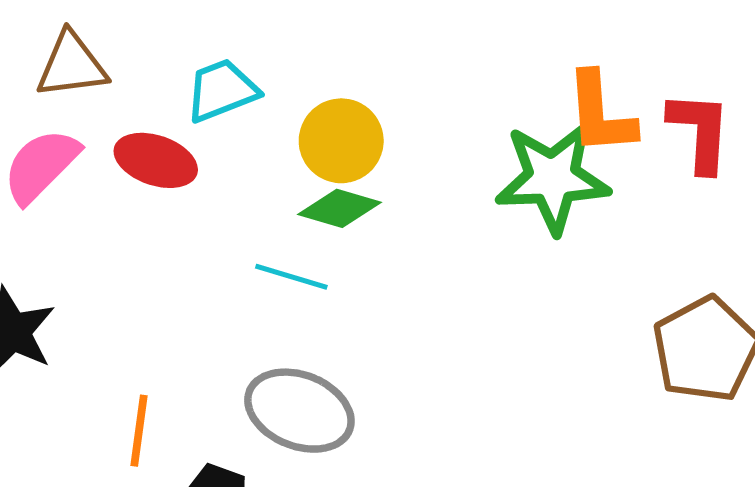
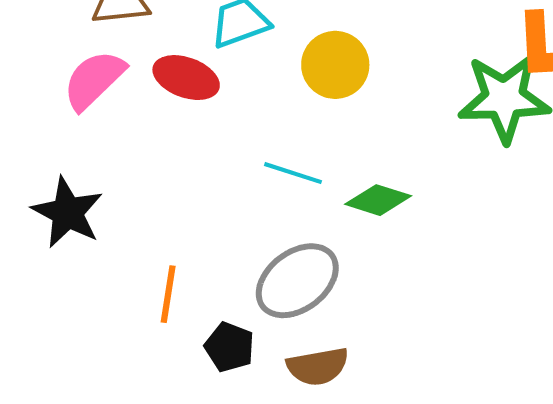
green diamond: (340, 208) -> (378, 200), moved
gray ellipse: (299, 411) -> (297, 281), turned -60

